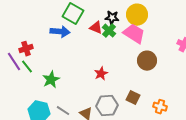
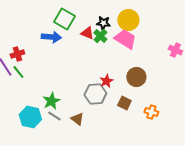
brown circle: (147, 61) -> (136, 77), moved
red star: (101, 74) -> (106, 81), moved
green star: (51, 80) -> (51, 101), moved
gray hexagon: (107, 106) -> (95, 94), moved

